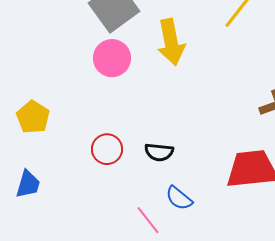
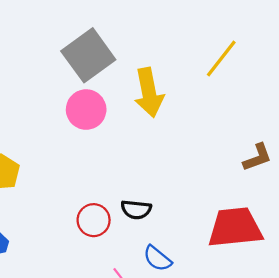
red circle: (107, 149) -> (94, 220), moved

